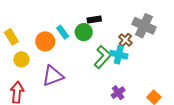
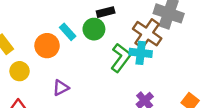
brown cross: (125, 40) -> (147, 34), size x1.6
purple triangle: (53, 76) -> (61, 88), size x0.6

